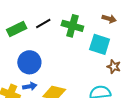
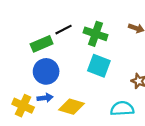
green rectangle: (17, 29) -> (42, 44), moved
cyan square: (100, 44) -> (99, 66), moved

